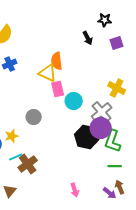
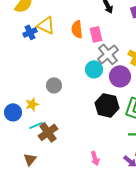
yellow triangle: (48, 73) -> (46, 25), moved
pink rectangle: (58, 89) -> (96, 34), moved
gray cross: (102, 112) -> (108, 54), moved
purple circle: (101, 128) -> (120, 76), moved

